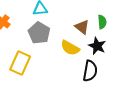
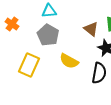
yellow semicircle: (70, 48) -> (69, 61), moved

